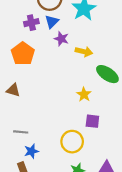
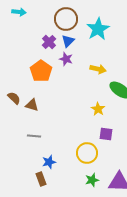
purple cross: (31, 23) -> (49, 42), turned -32
purple star: (61, 39) -> (66, 59), moved
gray line: (21, 132) -> (34, 136), moved

